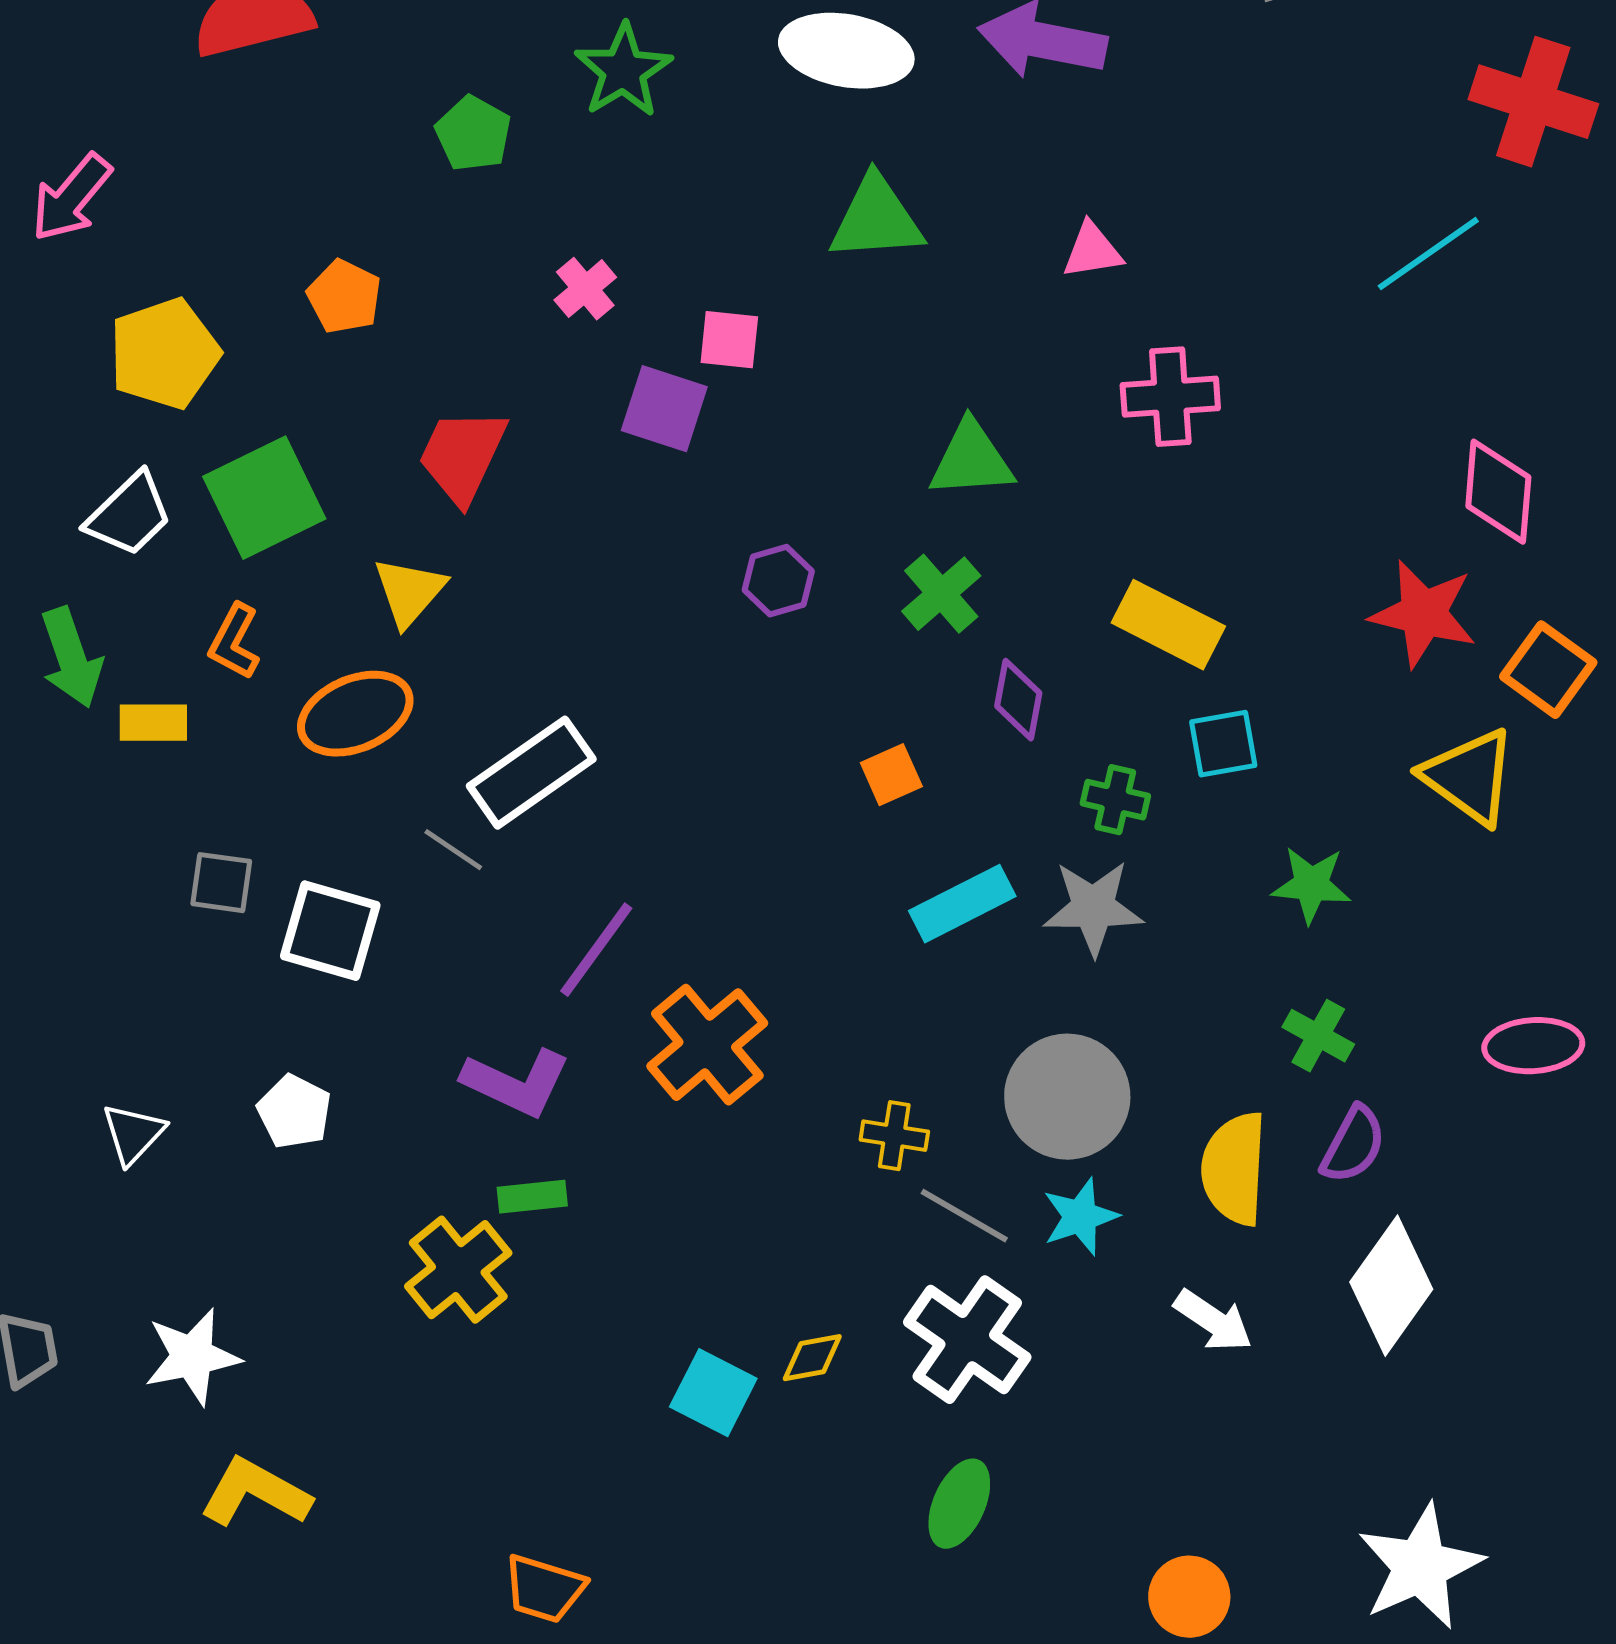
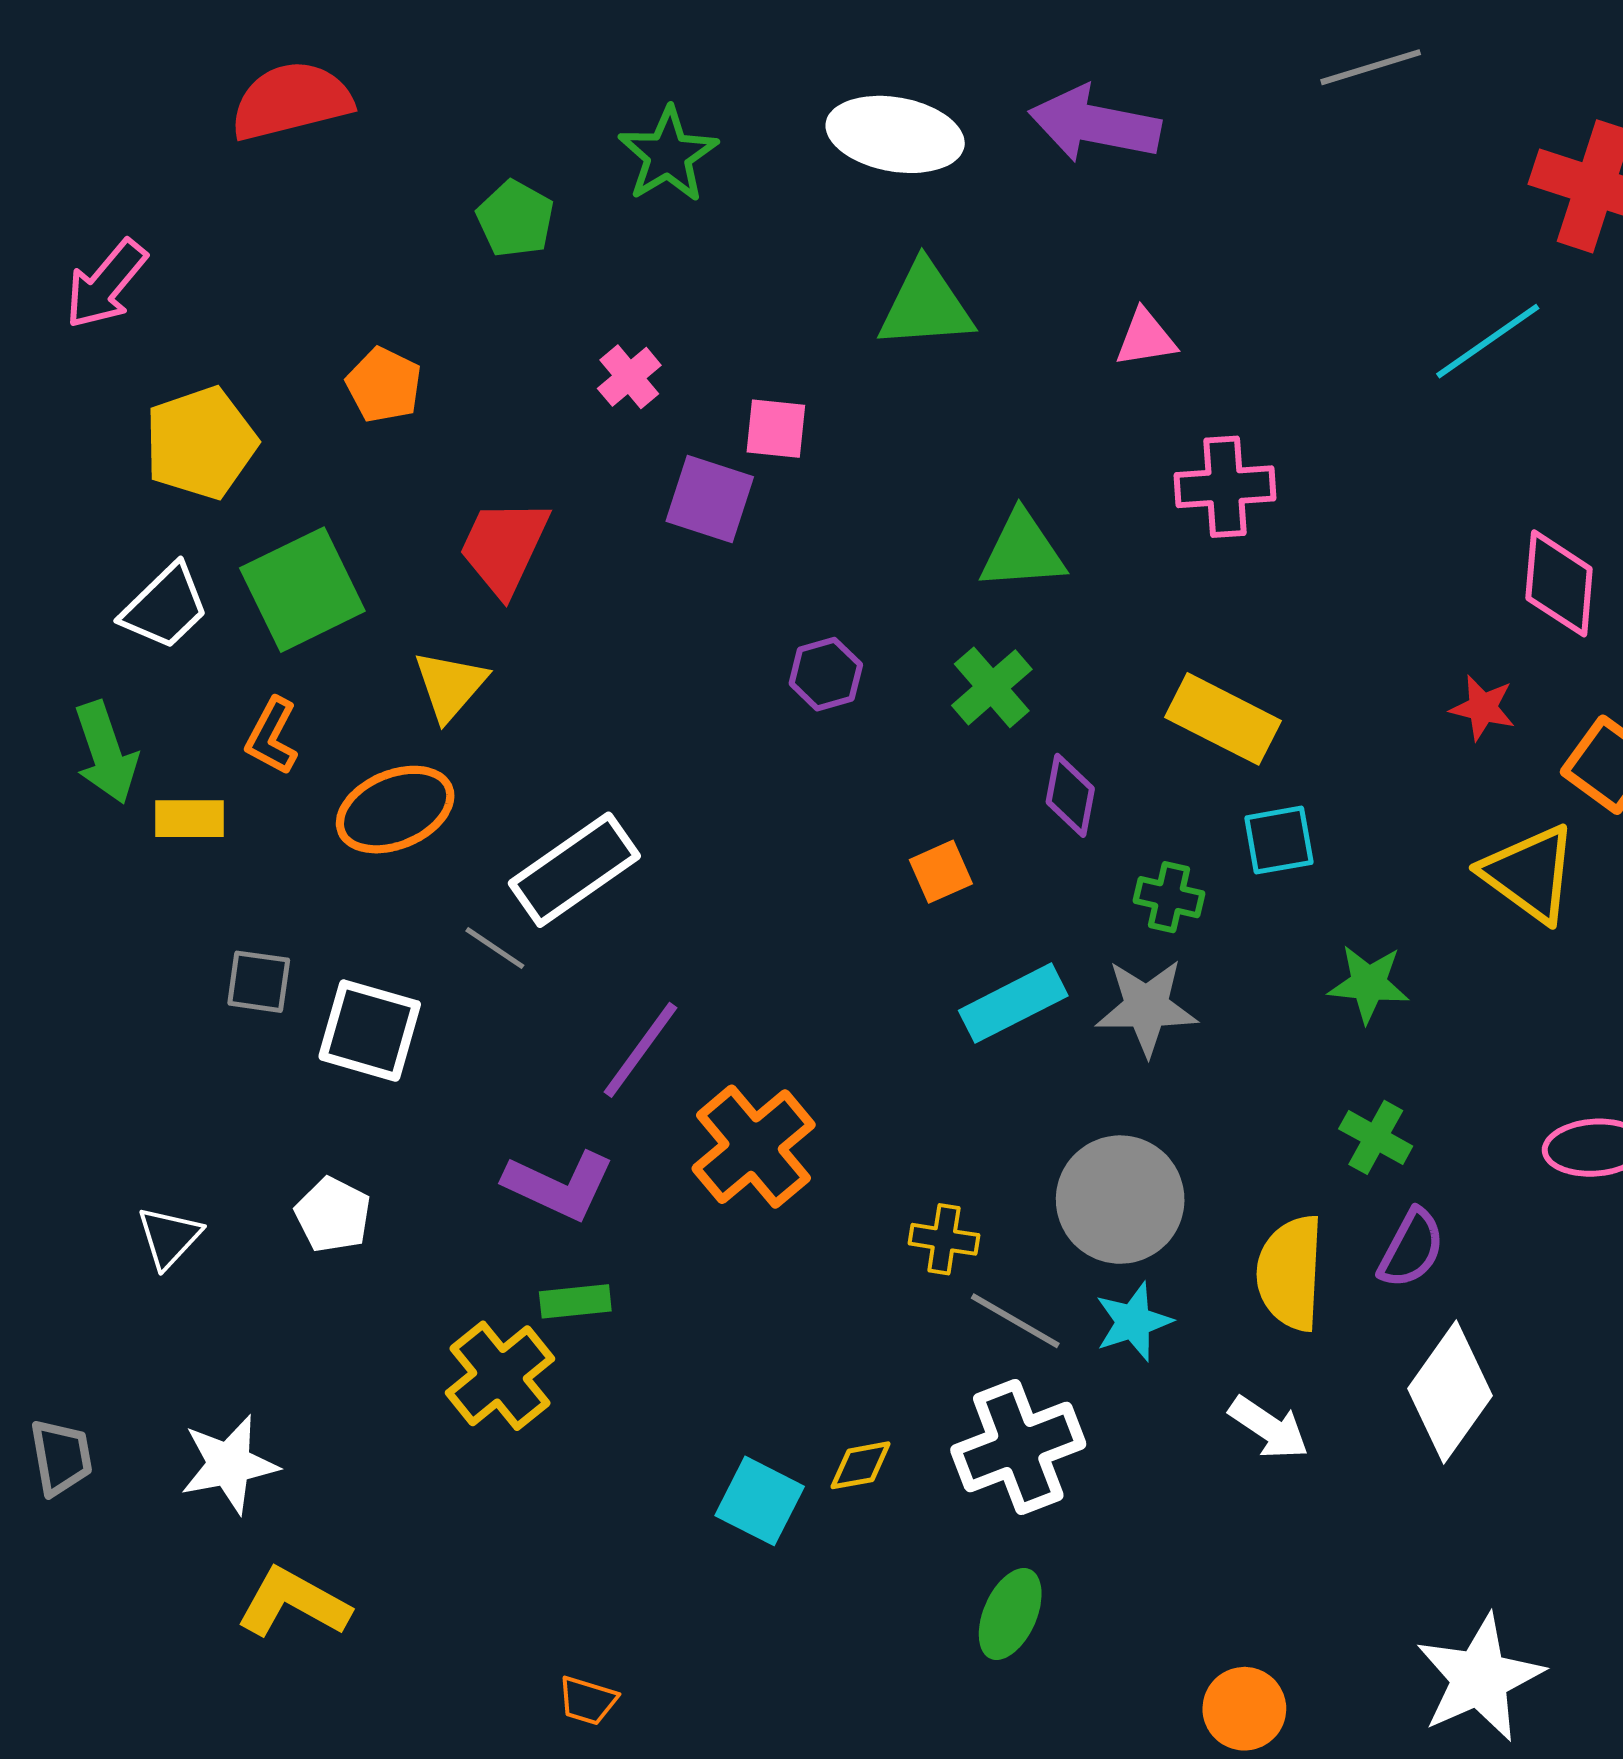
red star: (1423, 614) -> (1483, 708), size x0.6
white cross: (967, 1340) -> (1018, 1447), turned 34
orange trapezoid: (544, 1589) -> (588, 1701), size x0.7

